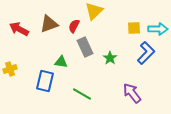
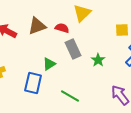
red semicircle: (74, 26) -> (62, 28), turned 80
green triangle: (61, 62) -> (49, 64), turned -40

